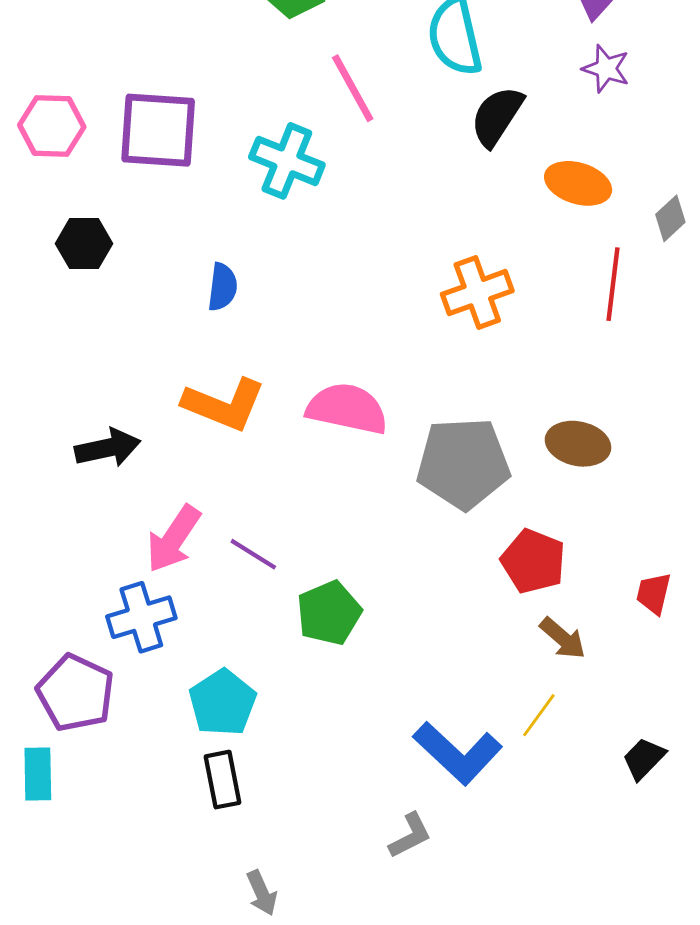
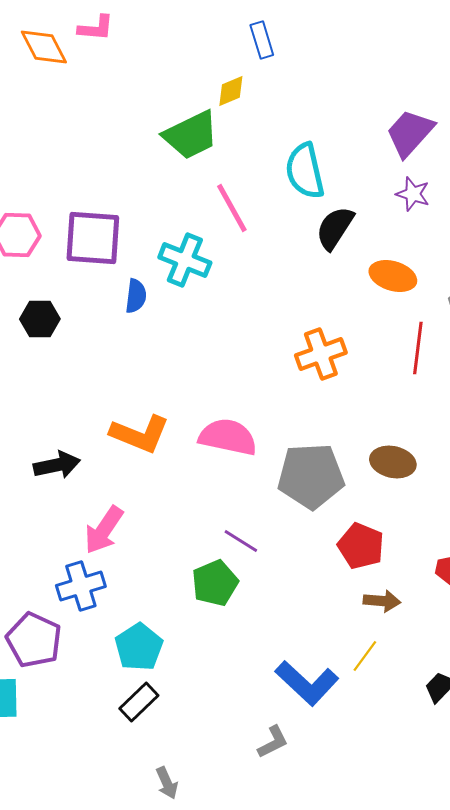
blue semicircle: (223, 287) -> (136, 296), moved
purple line: (253, 554) -> (241, 541), moved
brown arrow: (563, 638) -> (382, 601), turned -36
black rectangle: (223, 780) -> (139, 702), turned 57

